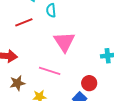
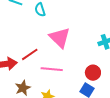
red line: (24, 22) -> (30, 54), moved

